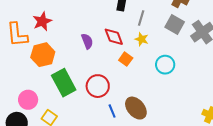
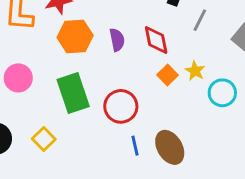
yellow star: (142, 39) -> (195, 71), moved
orange hexagon: (43, 55) -> (75, 36), moved
pink circle: (28, 100) -> (18, 78), moved

